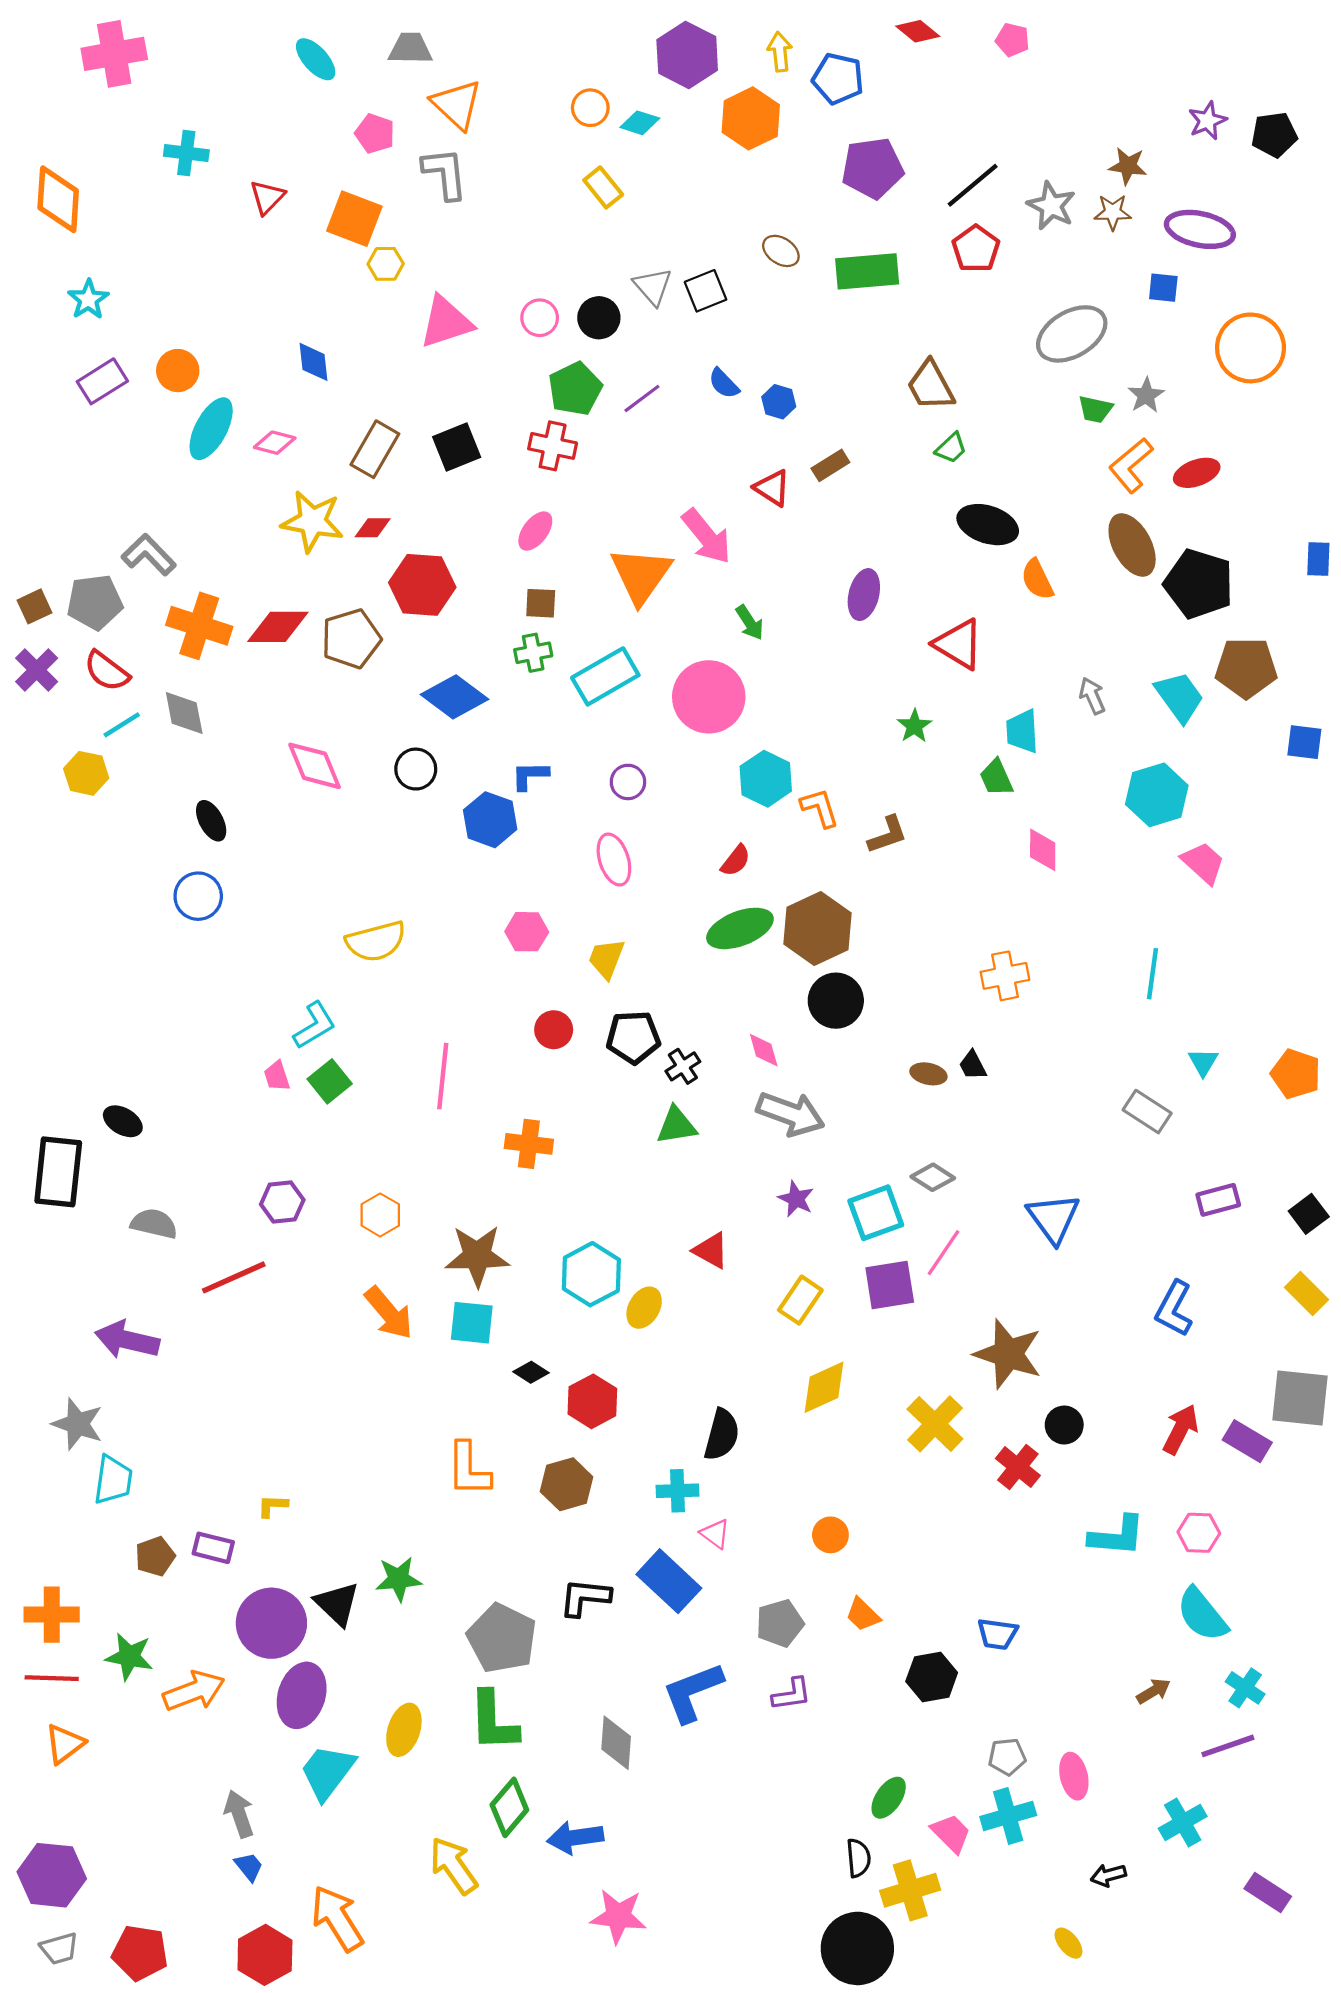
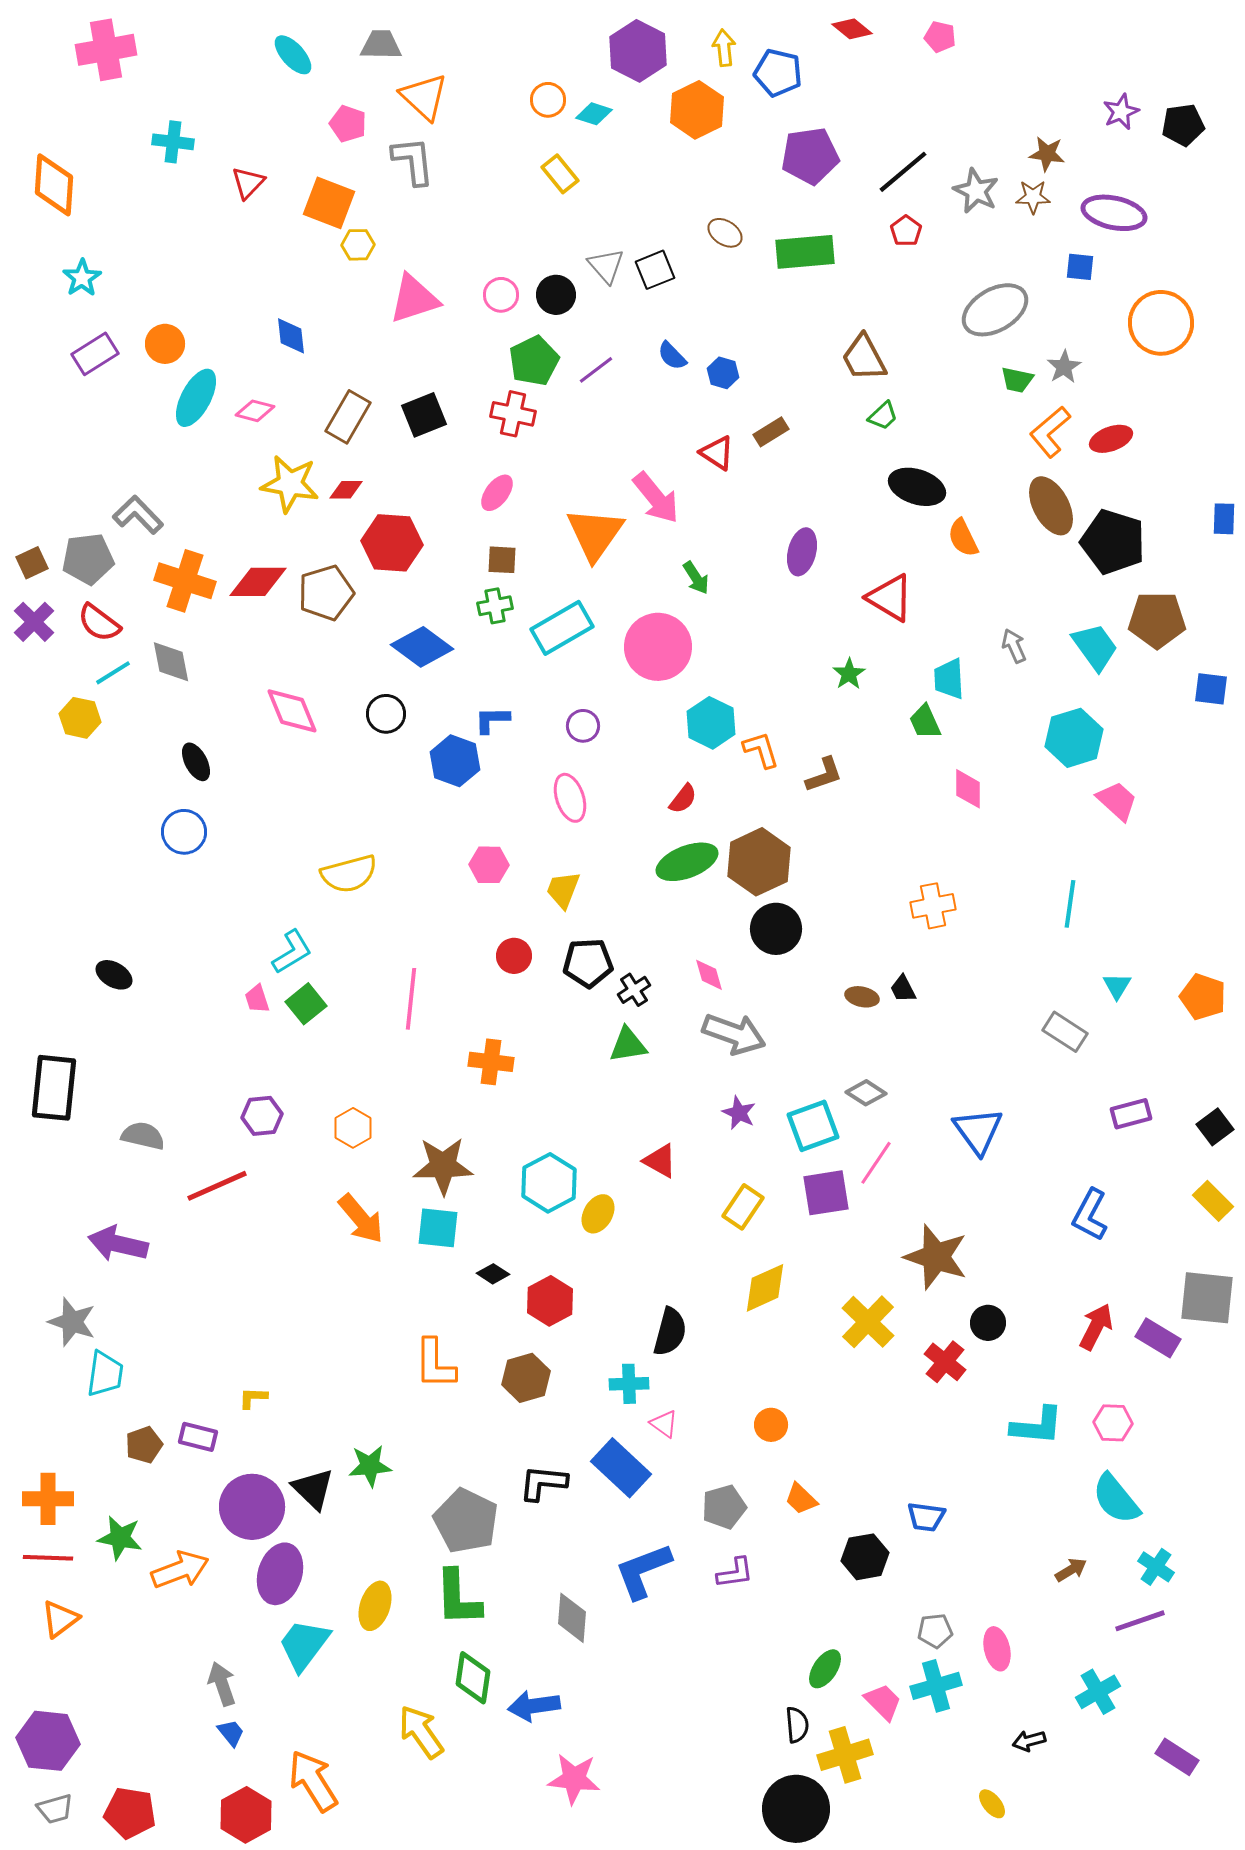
red pentagon: (976, 249) -> (906, 231), size x0.7
black ellipse: (123, 1121) -> (114, 975), moved
green diamond: (509, 1807) -> (473, 1678), turned -32

